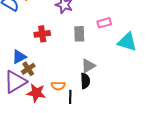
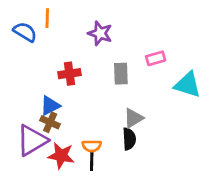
blue triangle: (19, 57) -> (50, 106), moved
brown cross: (28, 69) -> (50, 122), turned -32
black line: (70, 97) -> (92, 161), moved

